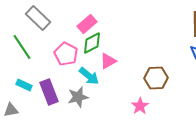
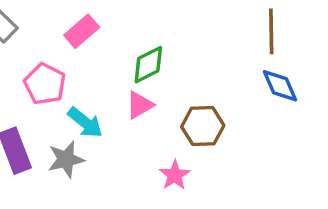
green diamond: (92, 43) -> (148, 65), moved
pink triangle: (108, 61) -> (140, 105), moved

